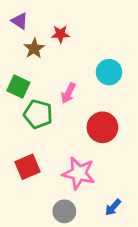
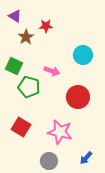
pink arrow: (68, 93) -> (52, 71), turned -98
red square: (28, 167) -> (21, 127), turned -36

